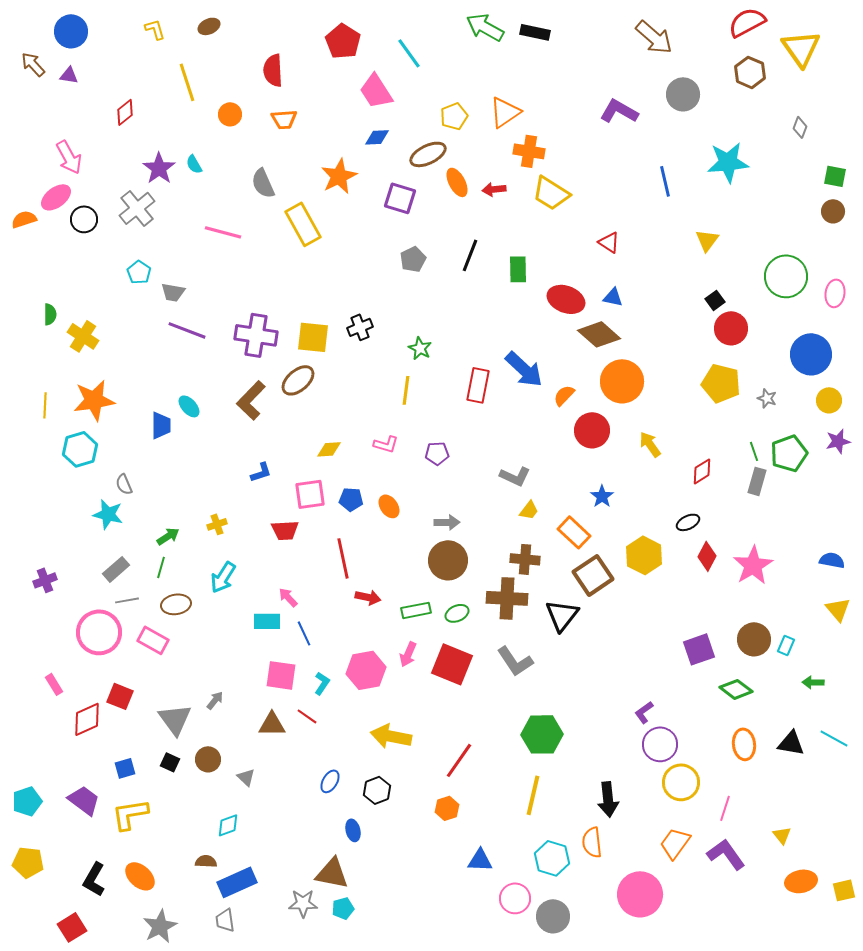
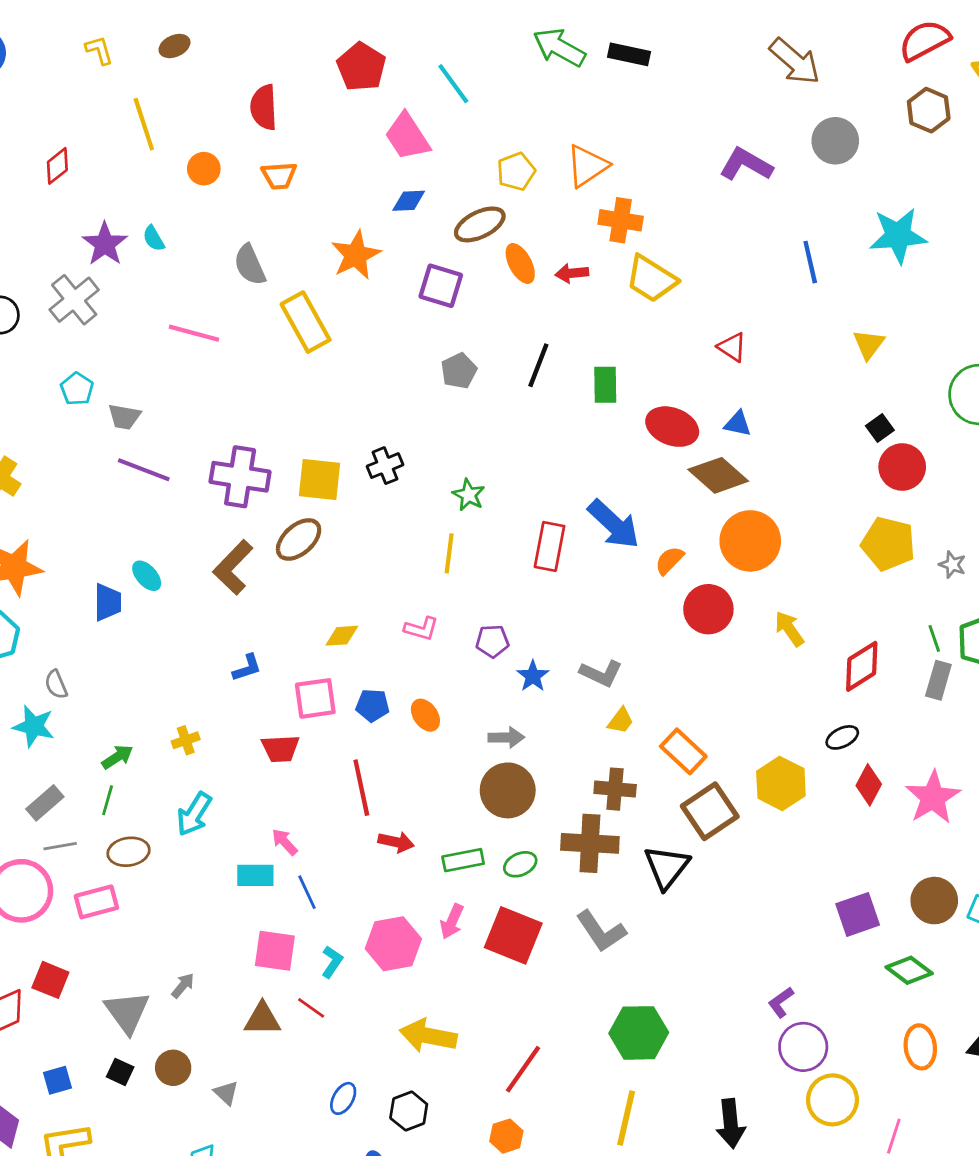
red diamond: (702, 471) -> (862, 666), size x1.4
blue star: (602, 496) -> (533, 676), moved
pink rectangle: (153, 640) -> (96, 902), turned -44

